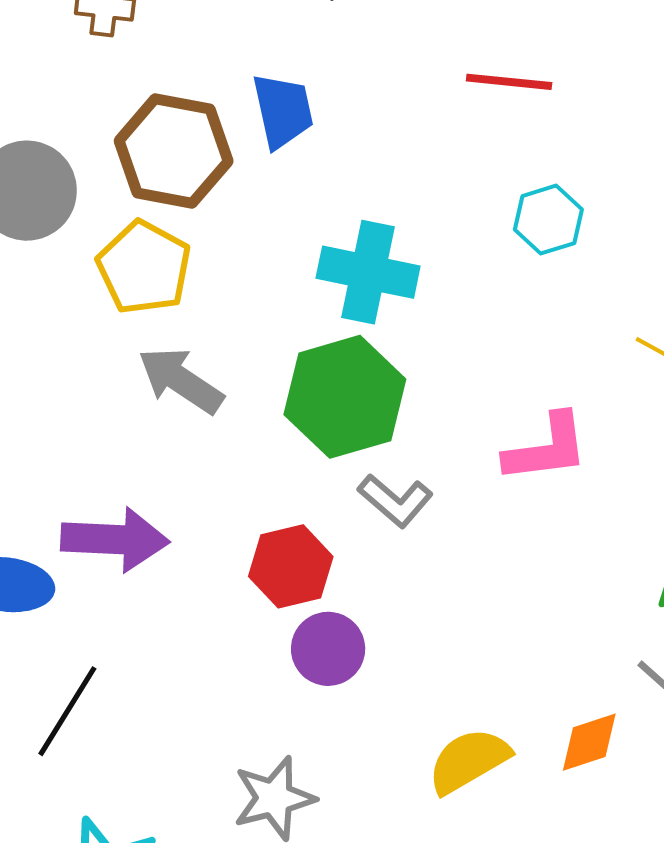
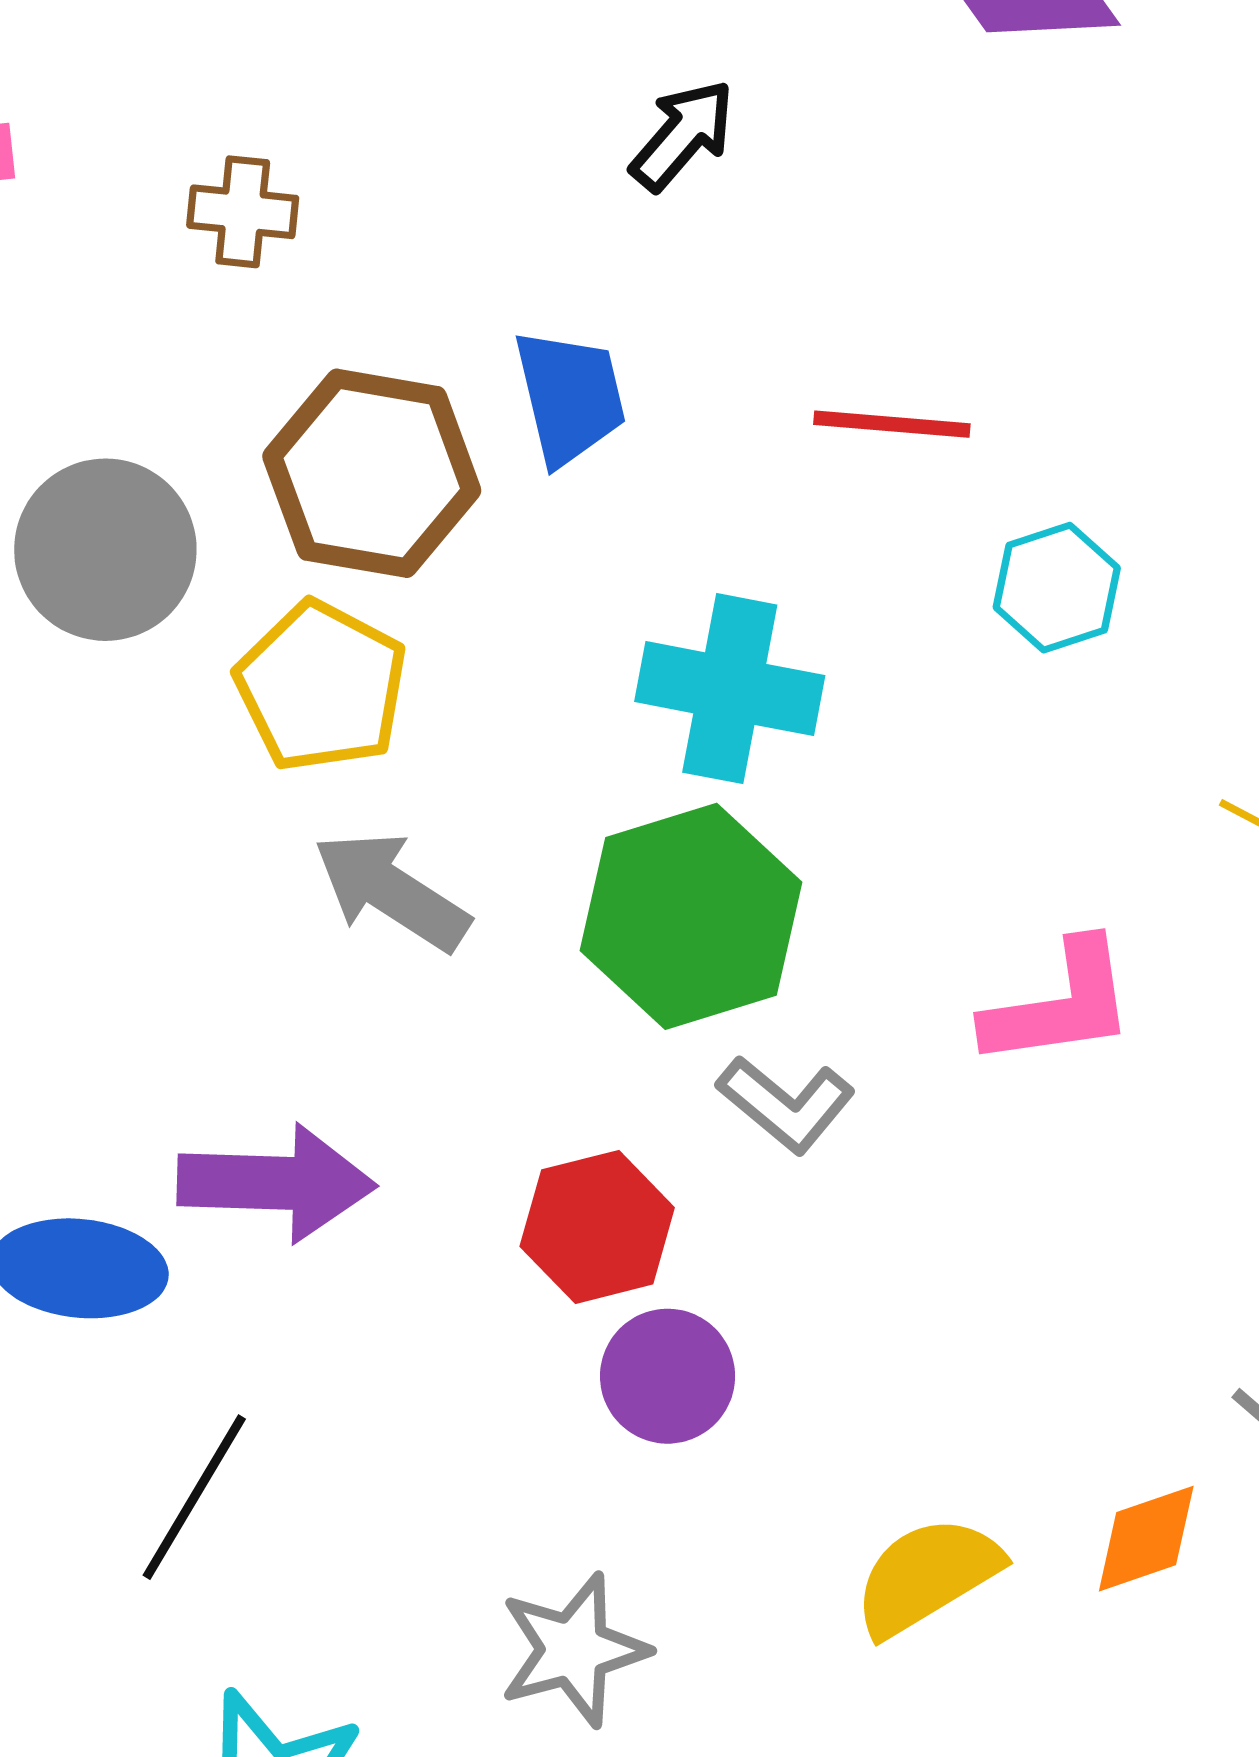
red line: (509, 82) -> (892, 424), moved

